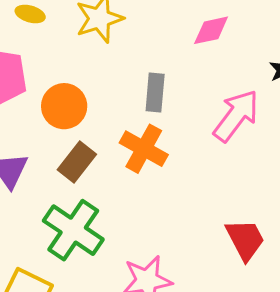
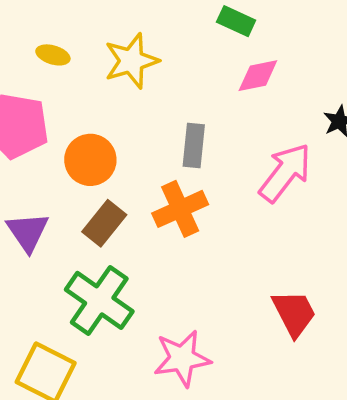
orange cross: (144, 149) -> (180, 209), turned 36

